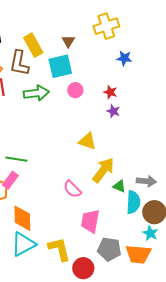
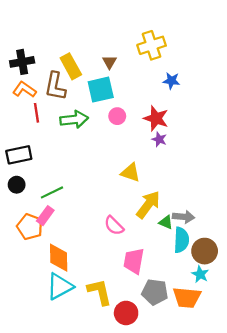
red star: (110, 92) -> (156, 118), size x1.6
green line: (16, 159) -> (52, 192), turned -35
gray arrow: (146, 181) -> (184, 217), moved

